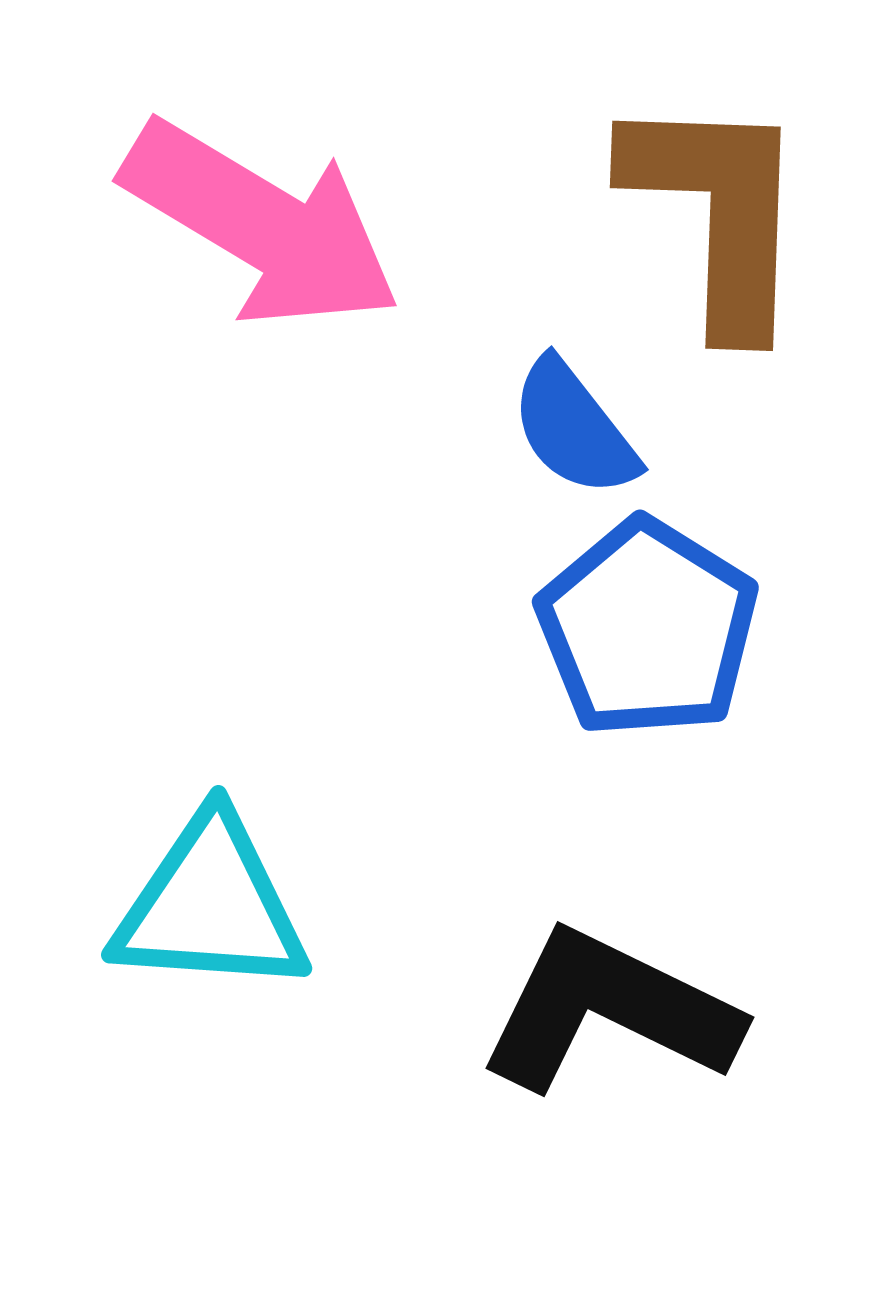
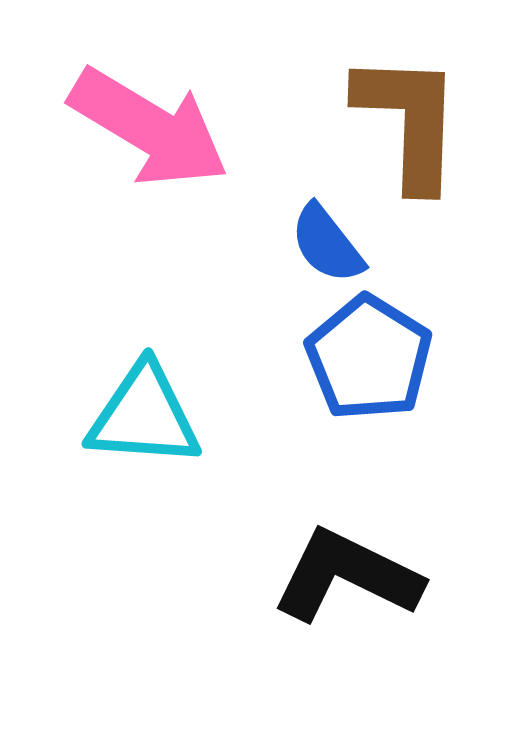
cyan triangle: (211, 906) -> (144, 416), moved

